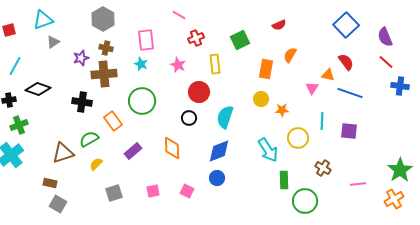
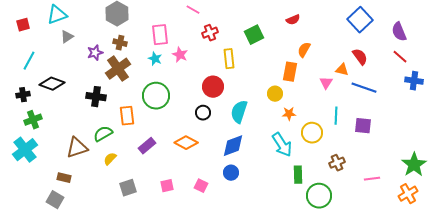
pink star: (178, 65) -> (180, 55), moved
orange rectangle: (266, 69) -> (290, 72), moved
brown cross: (104, 74) -> (118, 69), turned -30
orange star: (282, 110) -> (289, 114), moved
orange rectangle: (113, 121) -> (127, 116), turned 30
orange diamond: (172, 148) -> (186, 143), turned -60
brown cross: (323, 168) -> (337, 163), turned 35
gray square: (58, 204) -> (55, 200), moved

